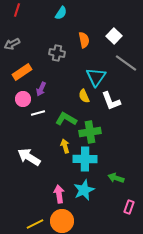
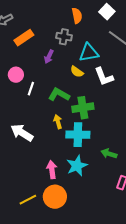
gray cross: (57, 53) -> (64, 37), moved
orange rectangle: (22, 72) -> (24, 38), moved
cyan triangle: (96, 77) -> (89, 53), turned 45
purple arrow: (41, 89) -> (49, 57), moved
yellow semicircle: (84, 96) -> (77, 72), turned -32
white line: (38, 113) -> (31, 89), turned -56

